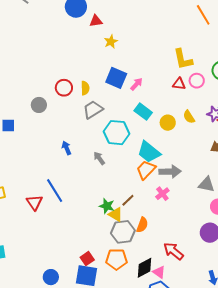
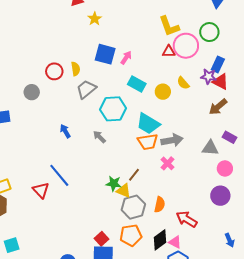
pink circle: (197, 81) -> (186, 46), size x1.6
orange trapezoid: (146, 170) -> (148, 142), turned -135
orange semicircle: (142, 225) -> (160, 205), moved

